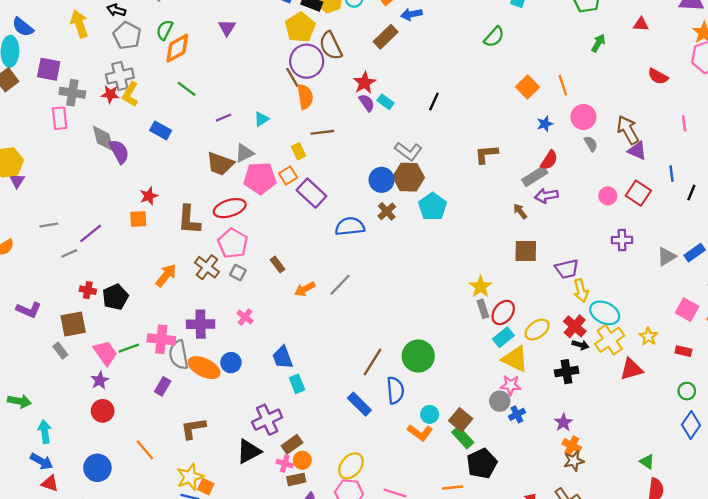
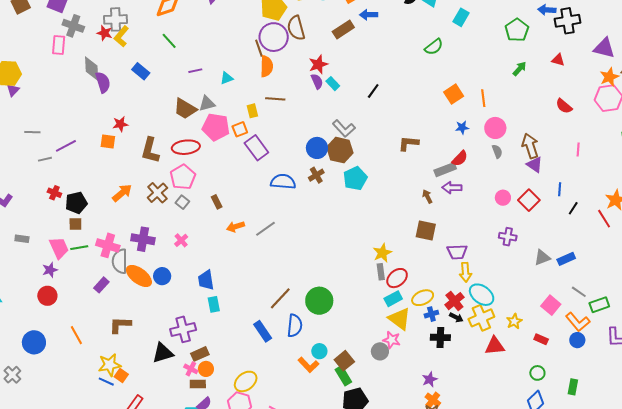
brown square: (73, 324) -> (75, 224), moved, size x0.6
gray rectangle: (60, 351) -> (22, 239), turned -56
blue cross: (517, 414) -> (431, 314), moved

